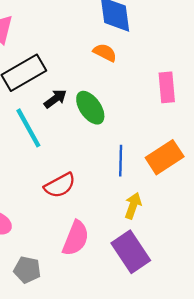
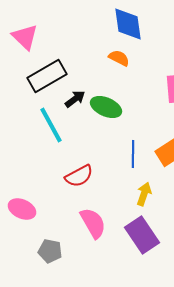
green ellipse: (90, 108) -> (106, 107), turned -32
pink semicircle: (76, 238) -> (93, 223), turned -52

